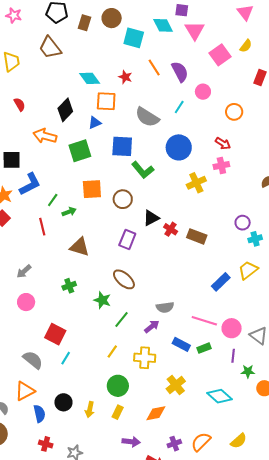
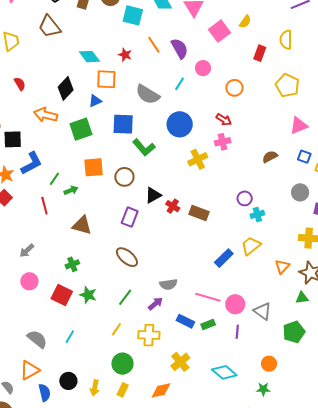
green star: (102, 300) -> (88, 295), moved
red square: (55, 334) -> (62, 295), moved
green star: (248, 371) -> (263, 389), moved

